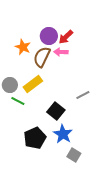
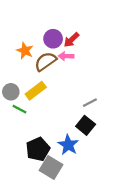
brown semicircle: (42, 57) -> (45, 61), turned 30
black square: (56, 111) -> (86, 125), moved
gray square: (74, 155) -> (51, 168), moved, size x1.5

